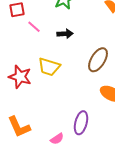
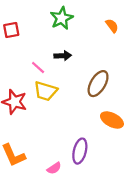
pink line: (34, 27) -> (38, 67), moved

